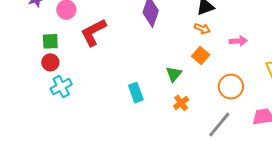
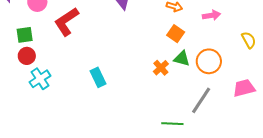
green triangle: (174, 74) -> (182, 59), moved, turned -48
cyan rectangle: (136, 93) -> (98, 77), moved
orange cross: (181, 103) -> (161, 68), moved

